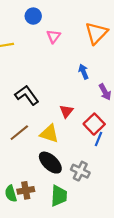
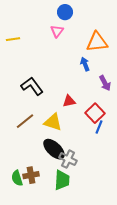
blue circle: (33, 16) -> (65, 12), moved
orange triangle: (96, 33) -> (97, 42), moved, turned 40
red triangle: (66, 111) -> (69, 101), turned 40
gray cross: (80, 171) -> (68, 159), moved

